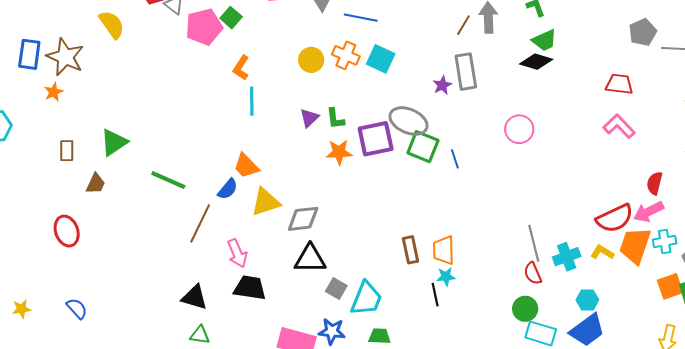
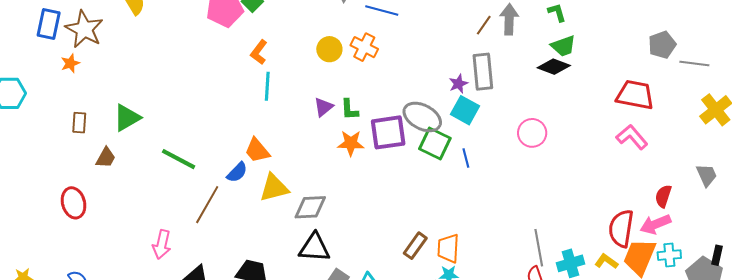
cyan square: (381, 59) -> (465, 110), moved
red trapezoid: (619, 84) -> (635, 95), size x1.4
red semicircle: (615, 218) -> (621, 228), turned 120
brown rectangle: (410, 250) -> (415, 246), turned 44
pink arrow: (237, 253) -> (162, 245), moved, turned 32

